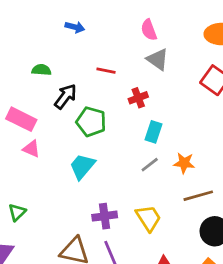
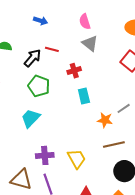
blue arrow: (75, 27) -> (41, 21), moved
black arrow: (66, 96) -> (33, 58), moved
cyan rectangle: (154, 132) -> (84, 96), turned -35
gray line: (150, 165) -> (124, 108), moved

